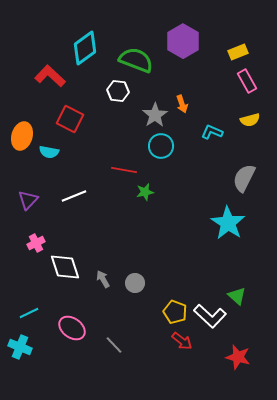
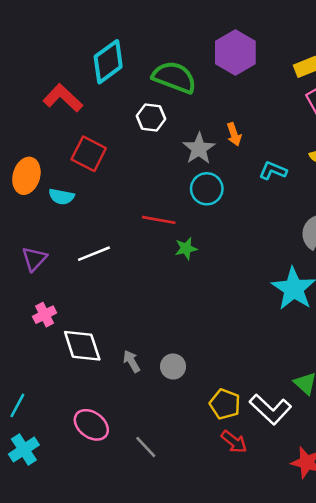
cyan line: (29, 313) -> (17, 405), moved, turned -36
cyan cross: (20, 347) -> (24, 450), turned 35

